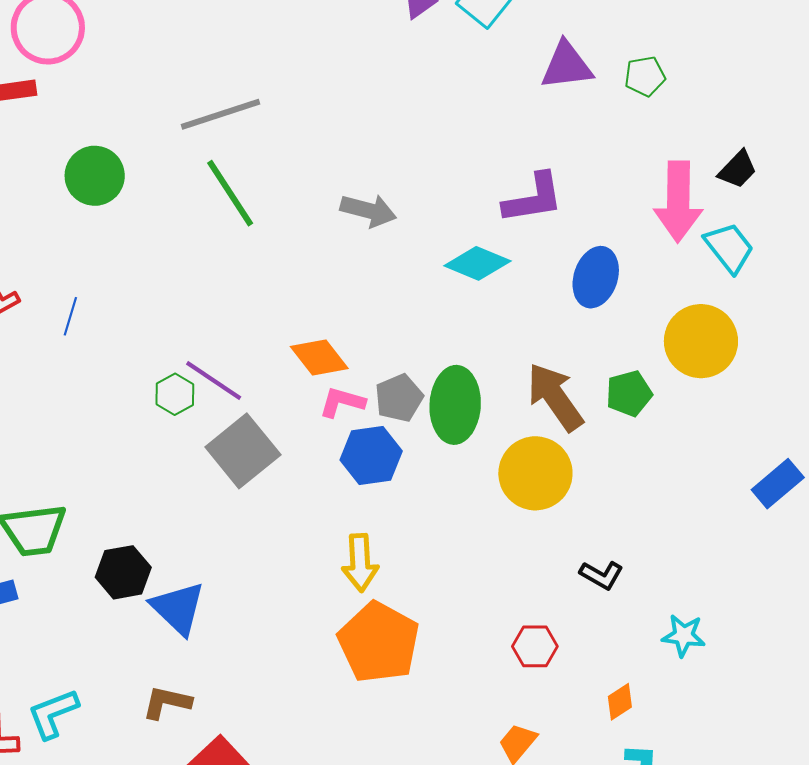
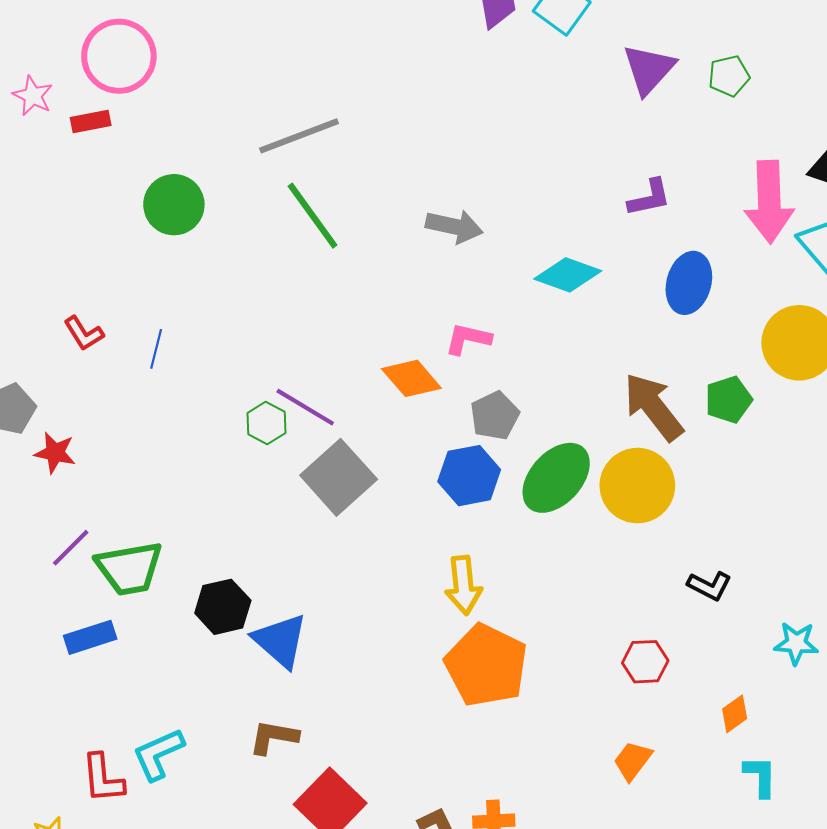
purple triangle: (567, 66) -> (649, 69), turned -38
purple L-shape: (533, 198) -> (649, 198), moved, size x0.7
pink L-shape: (342, 402) -> (468, 339), moved
green ellipse: (455, 405) -> (556, 478), moved, turned 42

